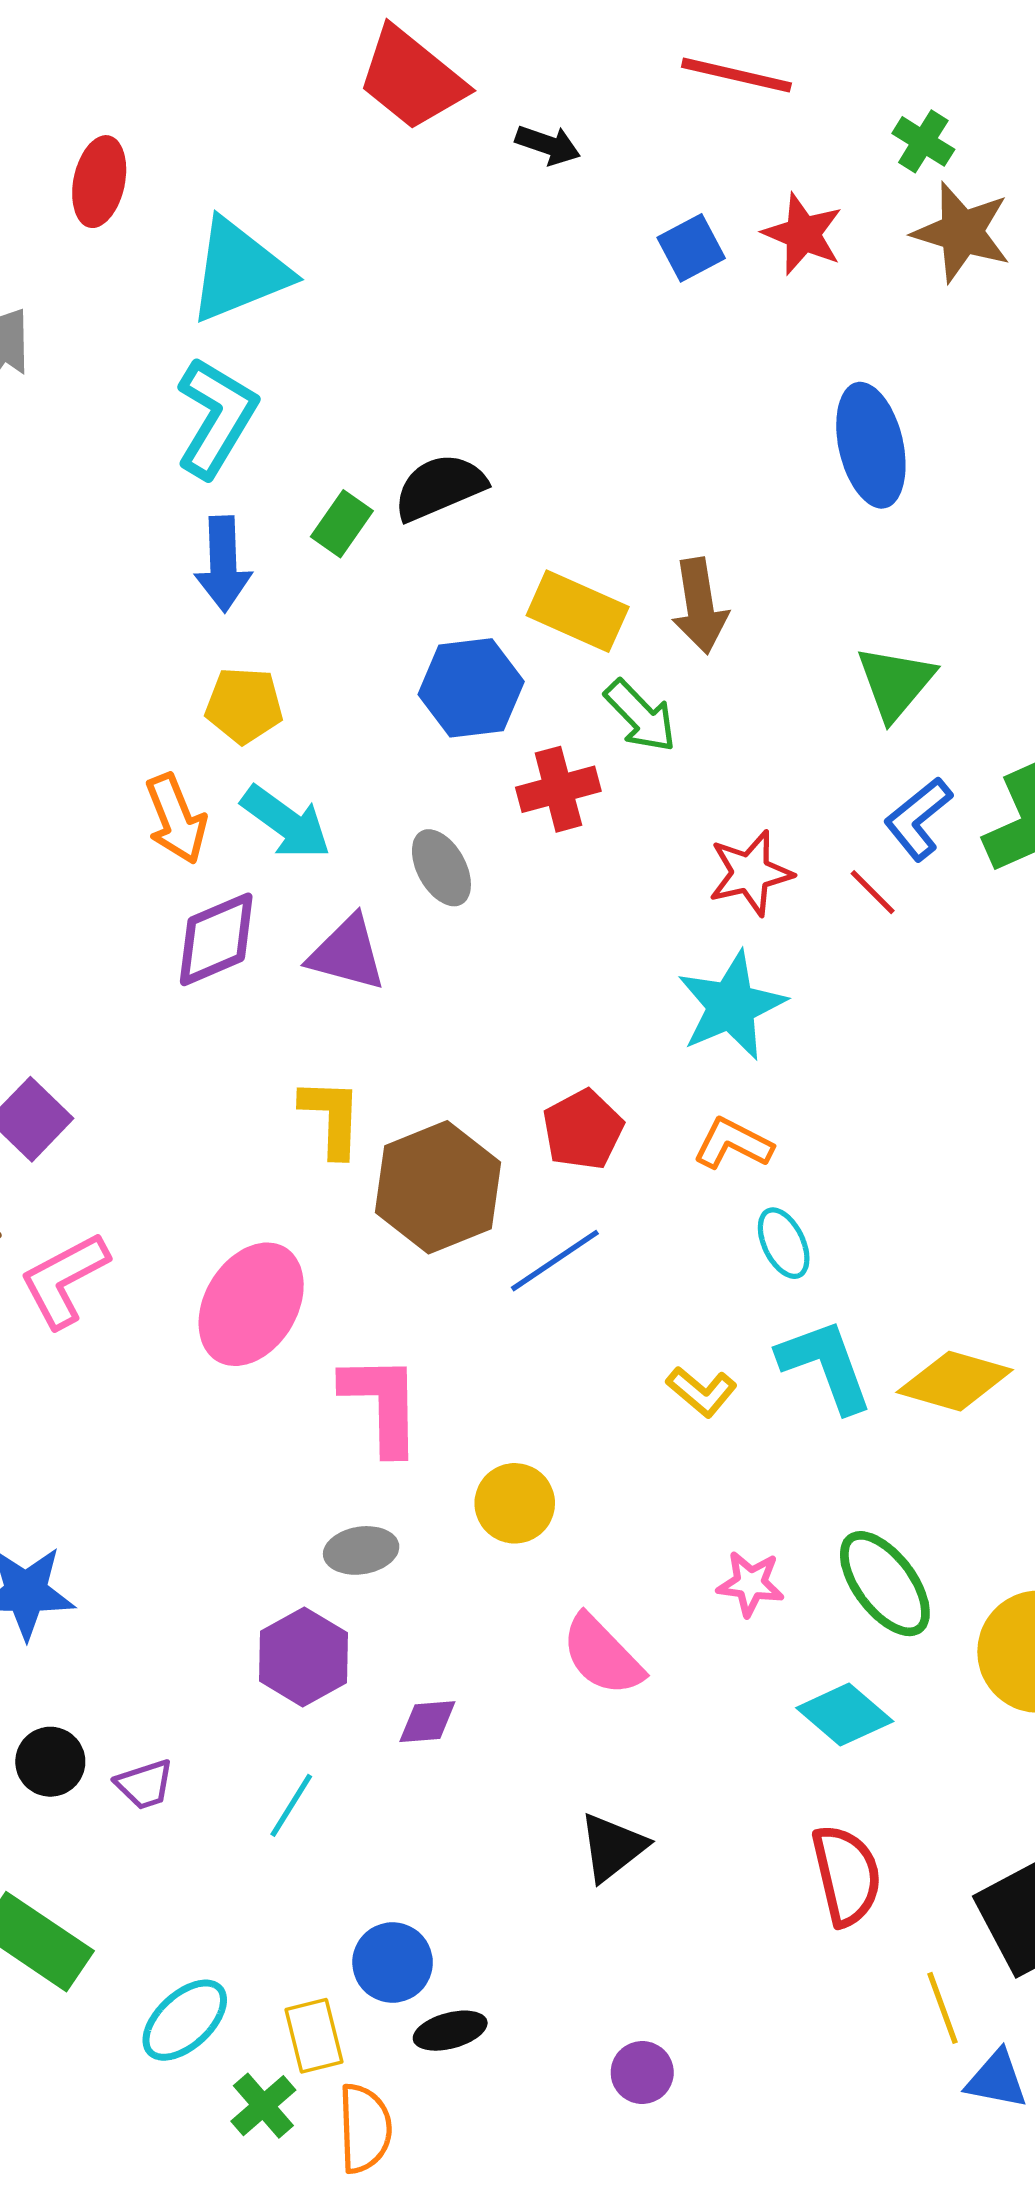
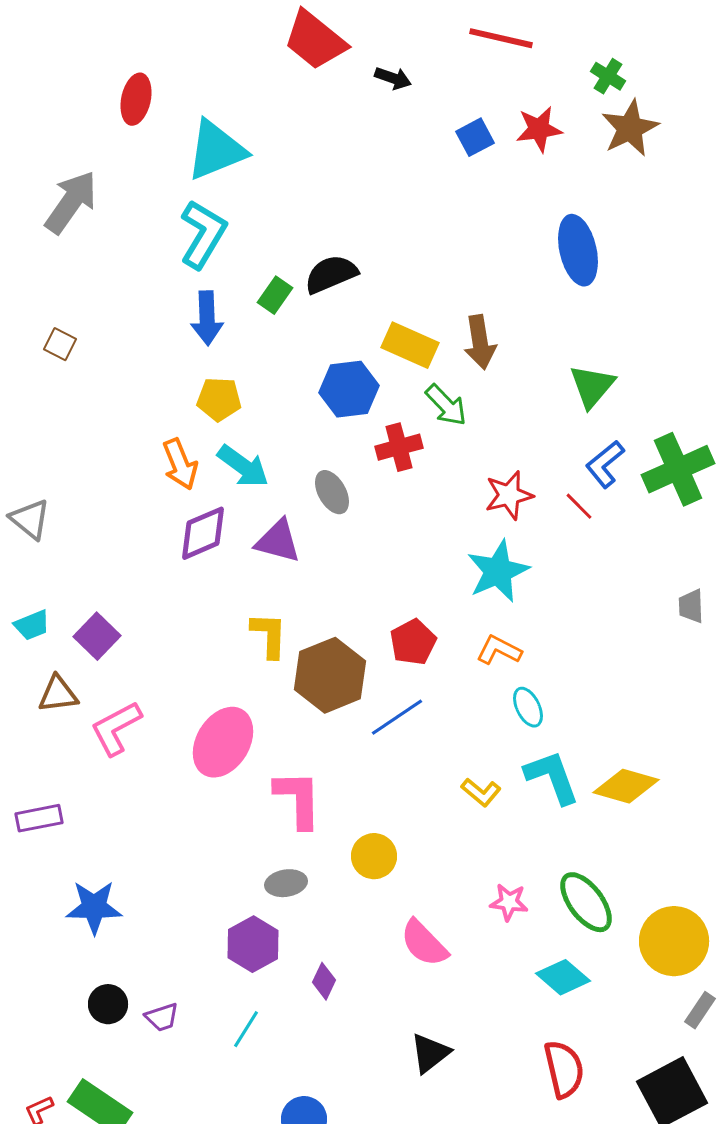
brown star: (962, 232) -> (630, 128), turned 30
red star: (803, 234) -> (539, 129), turned -30
purple diamond: (427, 1722) -> (324, 981), turned -60

